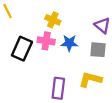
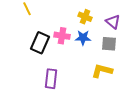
yellow cross: (53, 20) -> (85, 17), moved
purple rectangle: (58, 88) -> (51, 79), moved

